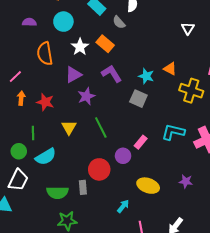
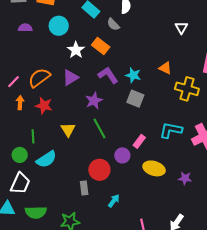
orange semicircle: (45, 54) -> (39, 78), moved, turned 65
cyan star: (146, 76) -> (133, 75), moved
purple star: (86, 96) -> (94, 101), moved
yellow ellipse: (148, 186) -> (154, 168), moved
green semicircle: (57, 193) -> (36, 212), moved
cyan arrow: (123, 206) -> (114, 201), moved

